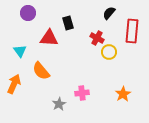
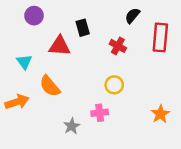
yellow circle: (109, 52) -> (114, 85), moved
orange arrow: (14, 84) -> (17, 102), turned 48
orange star: (123, 94) -> (160, 114), moved

